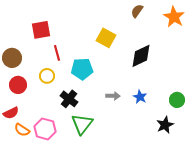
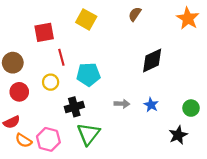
brown semicircle: (137, 11) -> (135, 14), moved
yellow square: (106, 38) -> (86, 19), moved
black cross: (69, 99) -> (74, 107), turned 36

